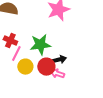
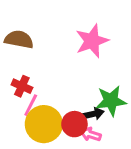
green star: (40, 45) -> (111, 101), moved
yellow circle: (25, 67) -> (44, 124), size x1.6

